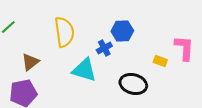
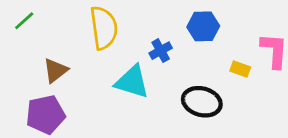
blue hexagon: (122, 31) -> (203, 26), moved

